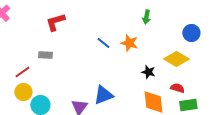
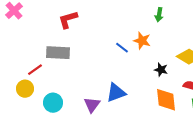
blue line: (103, 43) -> (122, 48), moved
gray rectangle: (45, 55) -> (58, 53), size x1.6
yellow circle: (23, 92) -> (25, 89), moved

